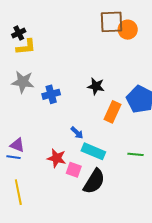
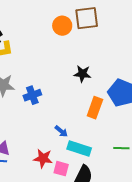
orange circle: (128, 30) -> (62, 26), moved
black star: (96, 86) -> (82, 74), moved

